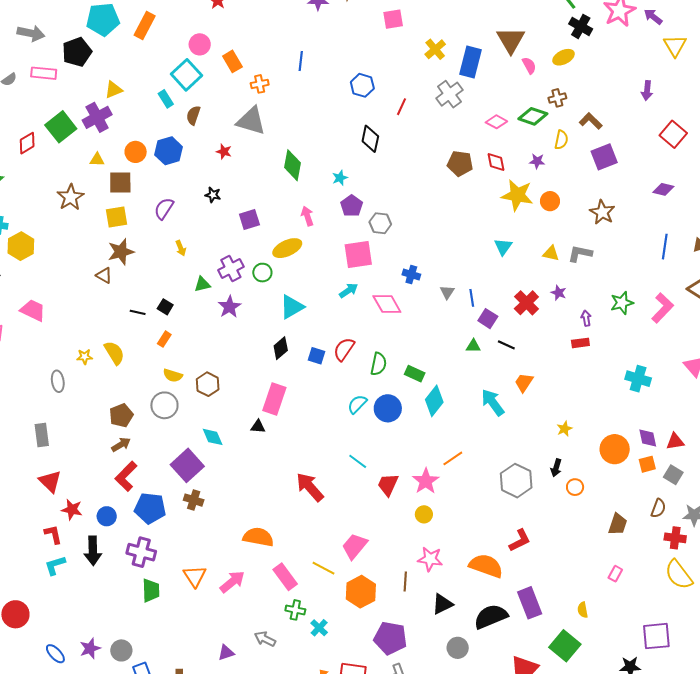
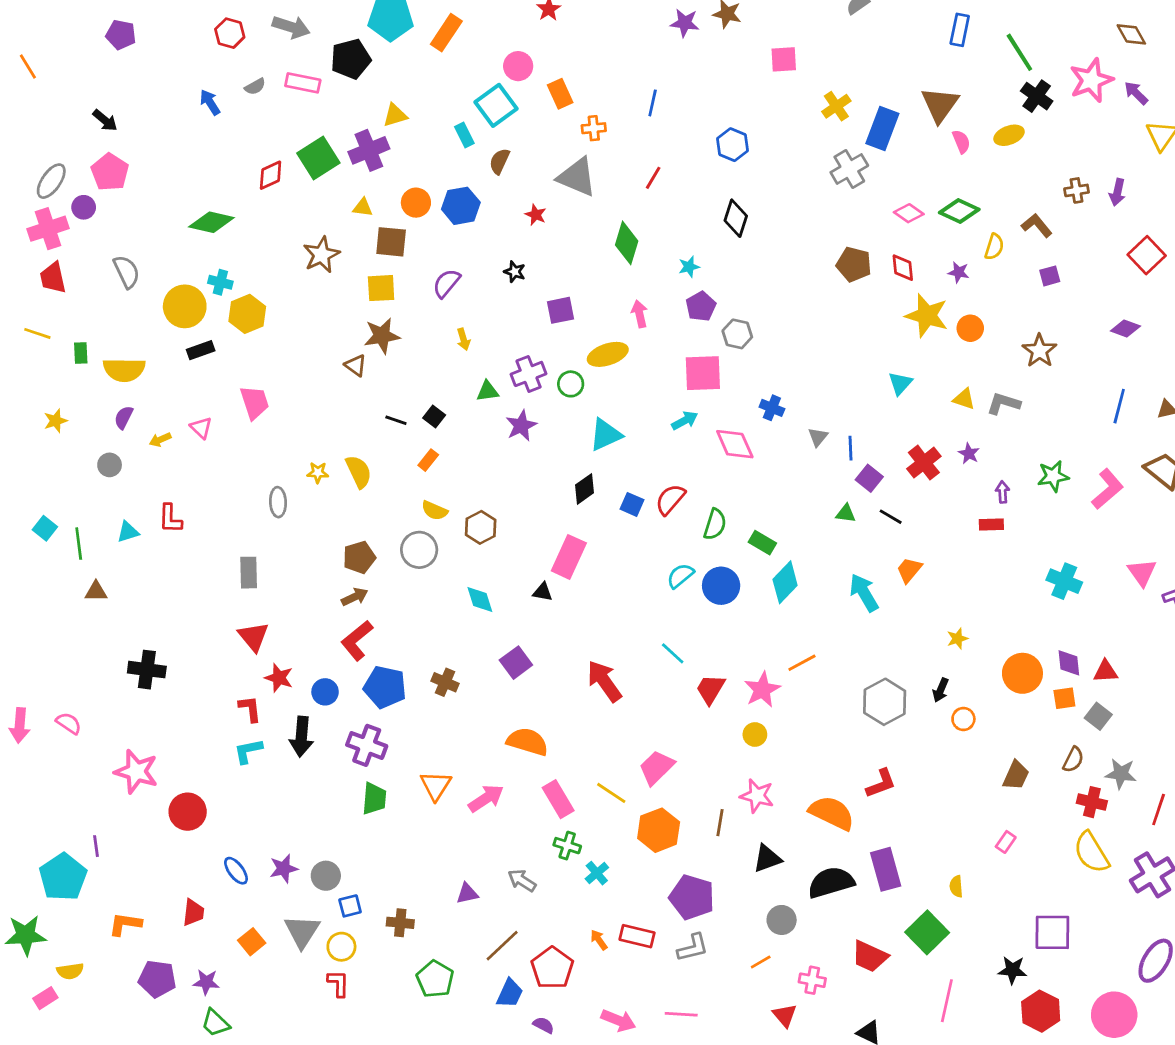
brown cross: (557, 98) -> (1077, 190), moved
red line: (401, 107) -> (653, 178), moved
purple square: (604, 157) -> (1050, 276), size x0.6
pink trapezoid: (33, 310) -> (255, 402), turned 40
purple square: (187, 465) -> (516, 663), moved, size x0.7

